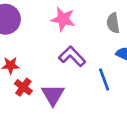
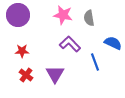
gray semicircle: (113, 23) -> (89, 18), moved
red cross: (23, 87) -> (26, 75), moved

